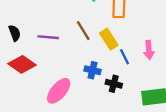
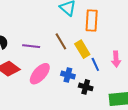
pink ellipse: (59, 91) -> (40, 74), moved

